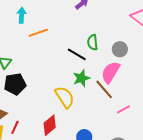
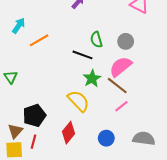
cyan arrow: (22, 15) -> (19, 26), turned 42
pink semicircle: (111, 72) -> (121, 67), turned 30
black pentagon: (15, 84) -> (34, 115), moved
pink line: (123, 109) -> (121, 106), moved

